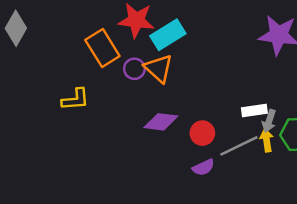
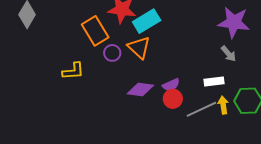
purple circle: (134, 69) -> (112, 53), moved
gray arrow: (269, 121) -> (228, 54), moved, turned -60
purple semicircle: (203, 167) -> (171, 85), moved

